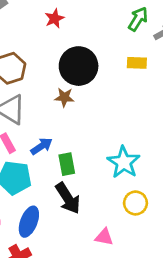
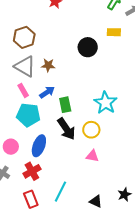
black circle: (79, 66) -> (88, 47), moved, size x0.7
brown star: (64, 97) -> (48, 65), moved
yellow circle: (135, 203) -> (91, 130), moved

